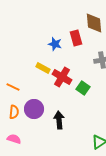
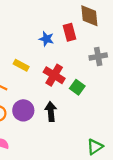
yellow rectangle: (43, 68) -> (21, 65), moved
black arrow: (59, 120) -> (51, 112), moved

